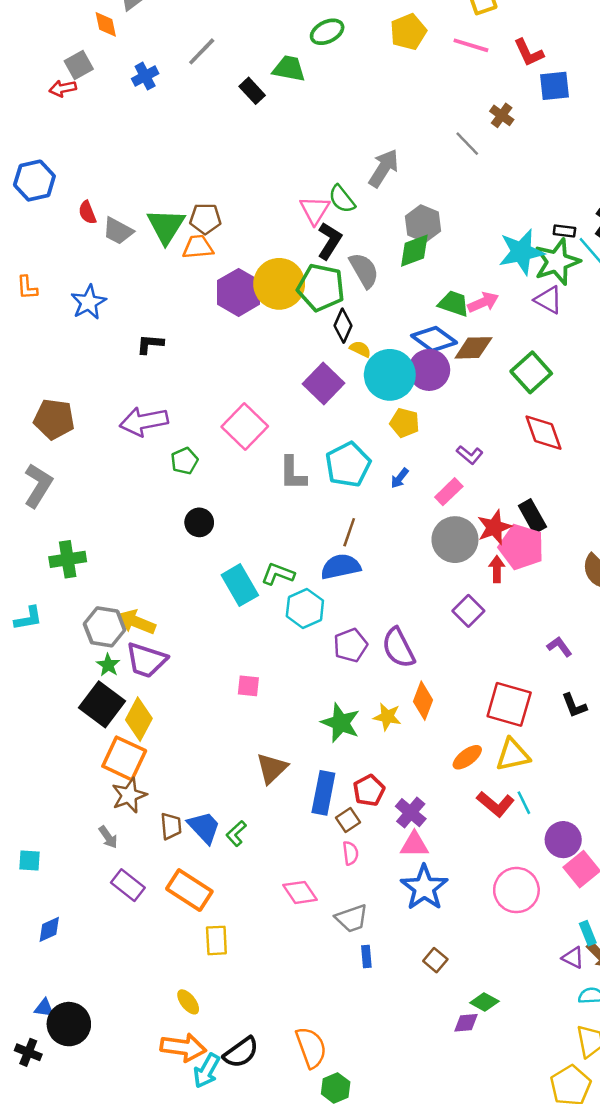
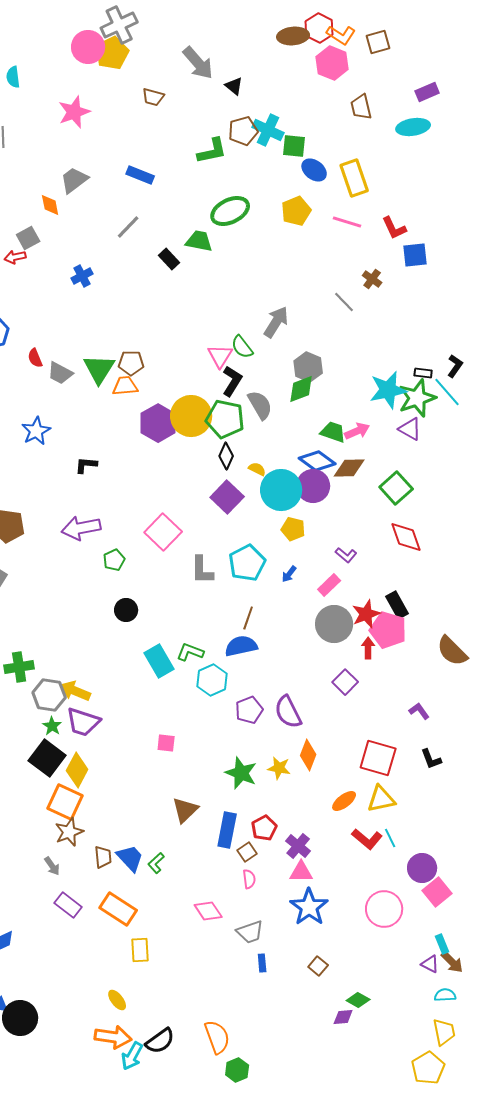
green ellipse: (327, 32) -> (230, 211), size x1.4
blue cross: (145, 76) -> (82, 276), moved
black diamond: (343, 326) -> (226, 456), moved
green cross: (68, 559) -> (19, 667), moved

